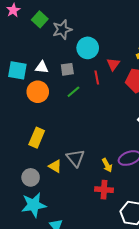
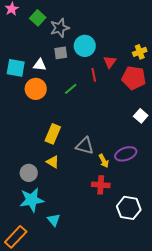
gray square: (67, 69) -> (61, 53), moved
yellow rectangle: (37, 138) -> (53, 134), moved
gray triangle: (75, 158) -> (85, 146), moved, turned -36

